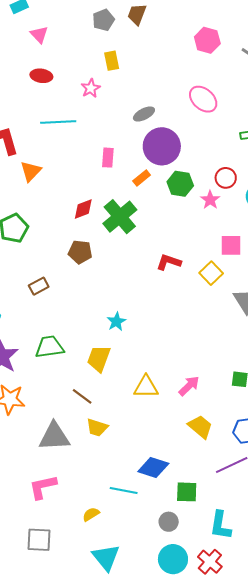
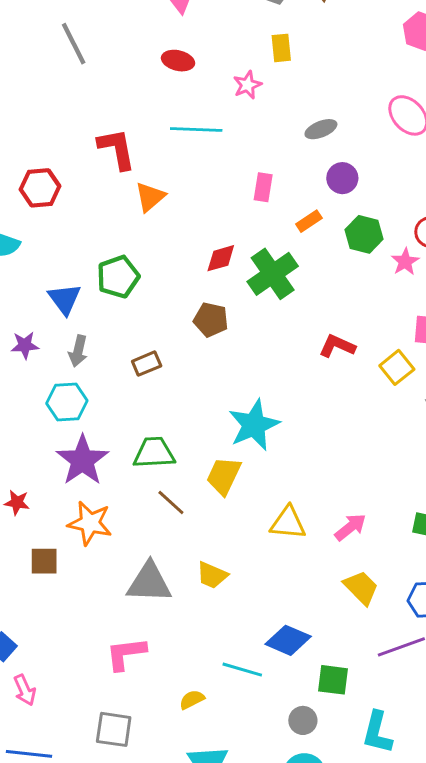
purple circle: (162, 146) -> (342, 178), size x0.6
cyan star: (116, 322) -> (254, 425), size x1.8
brown line: (82, 396) -> (171, 502), moved

